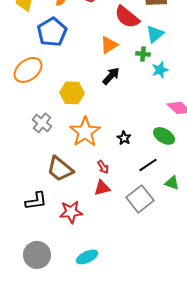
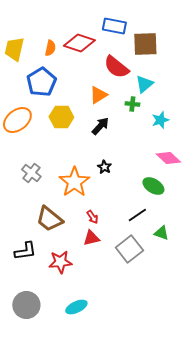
cyan star: (160, 70) -> (160, 120), moved
yellow hexagon: (72, 93) -> (61, 117), moved
black star: (124, 138) -> (104, 167), moved

